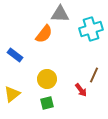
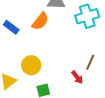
blue rectangle: (15, 55) -> (11, 27), moved
yellow circle: (47, 79) -> (31, 65), moved

